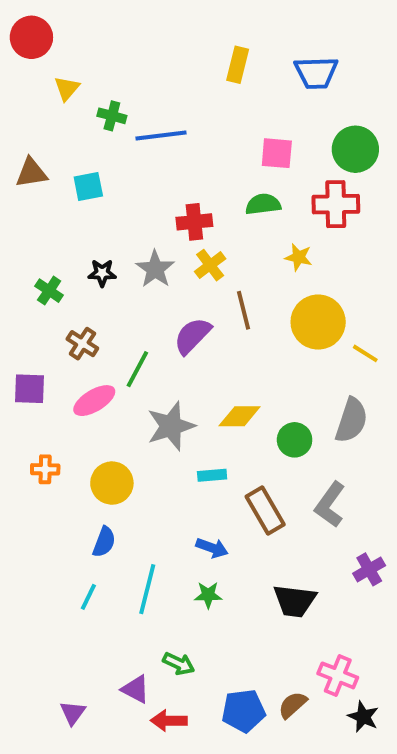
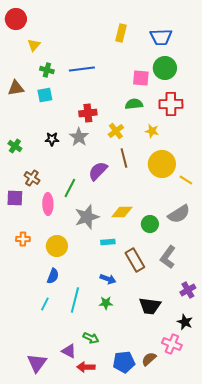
green cross: (112, 116) -> (47, 70), moved
green circle: (355, 149) -> (165, 68), moved
red cross: (194, 222) -> (88, 113), moved
yellow cross: (210, 265) -> (116, 131), moved
green cross: (49, 291) -> (15, 146), moved
brown cross: (82, 344) -> (32, 178), moved
pink ellipse: (94, 401) -> (48, 204), turned -60
gray semicircle: (351, 420) -> (179, 214), turned 40
purple triangle: (73, 713) -> (37, 363), size x1.5
black star: (363, 717) -> (185, 322), moved

